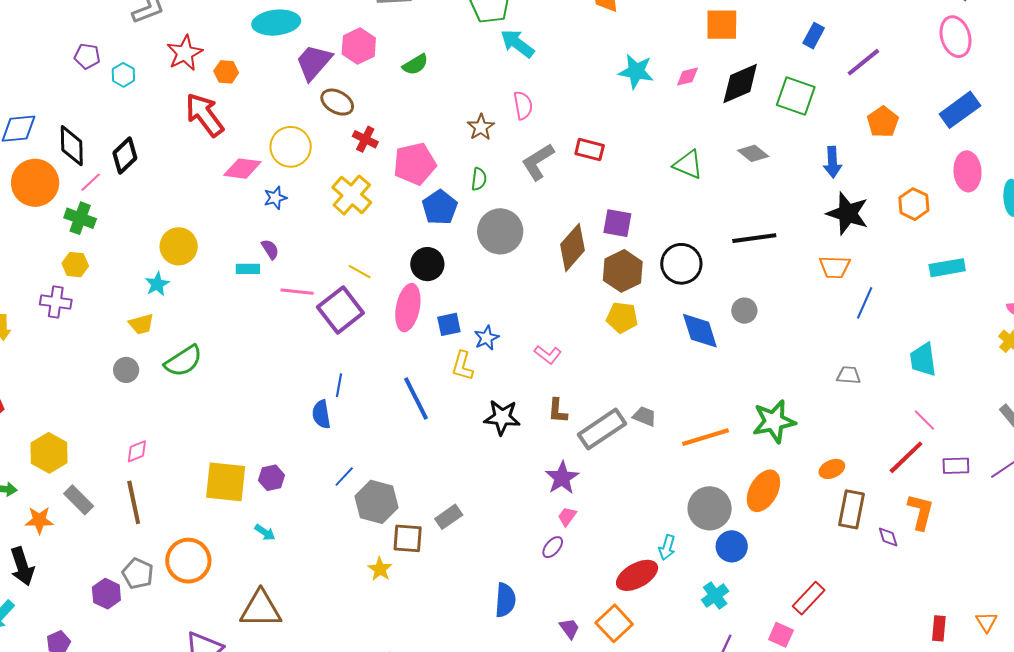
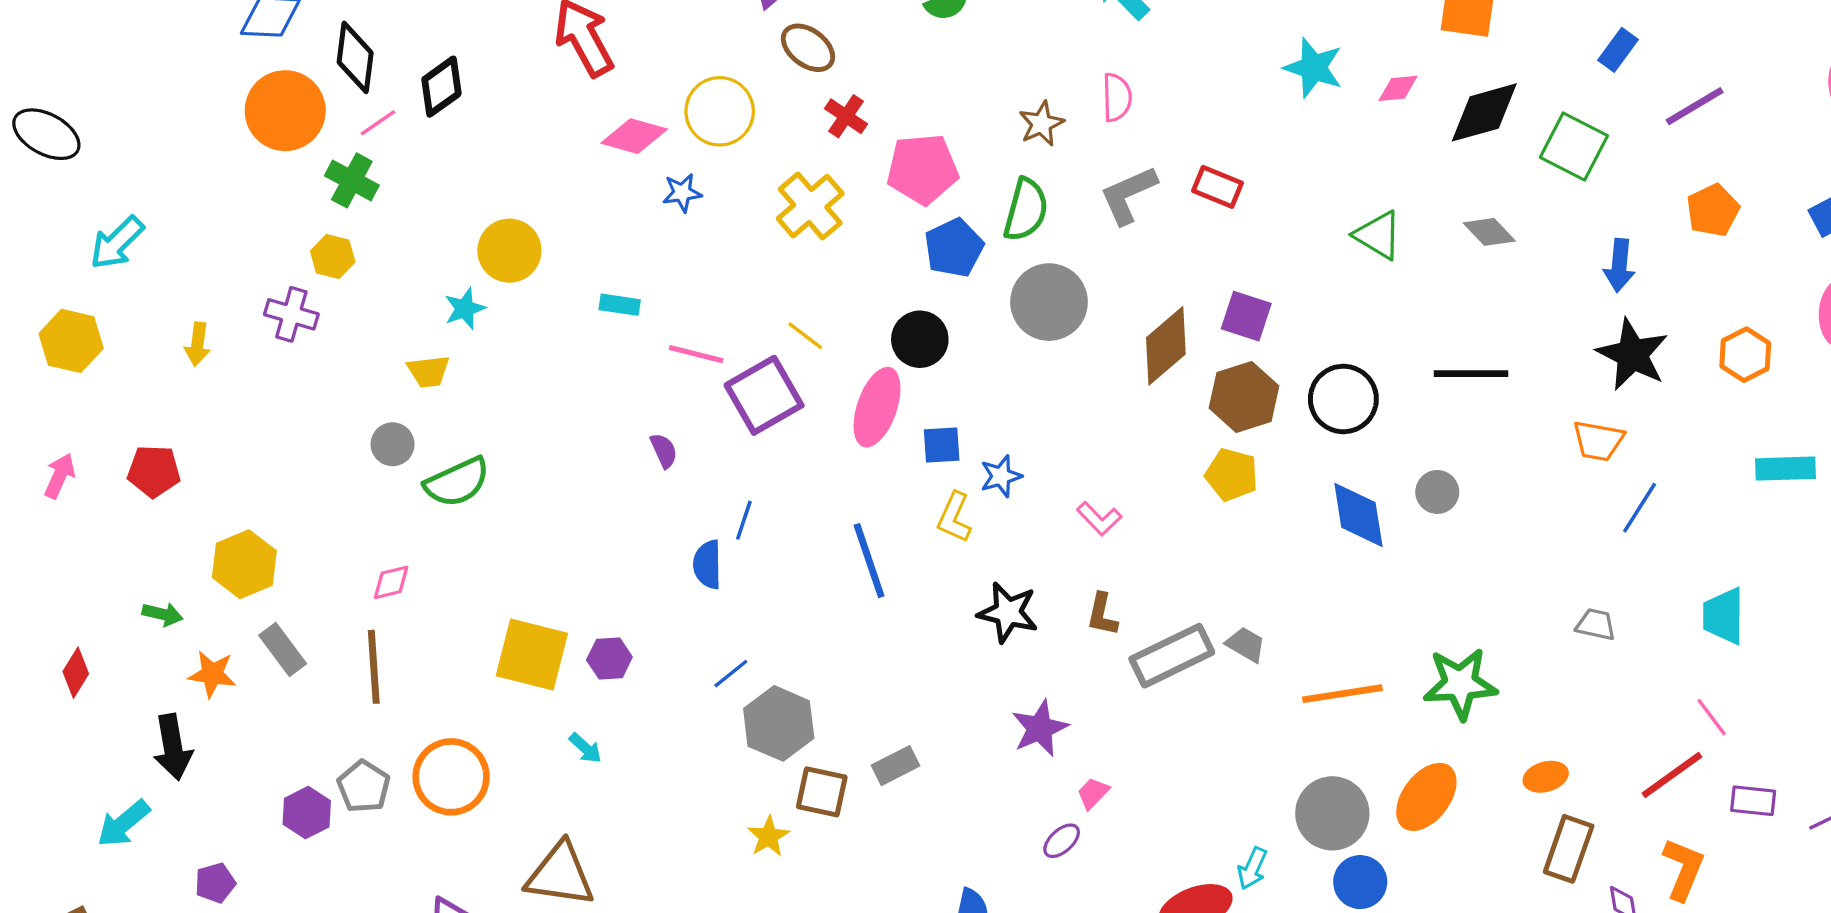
green semicircle: (479, 179) -> (1026, 210), size x1.6
purple semicircle: (270, 249) -> (664, 451), moved
green semicircle: (183, 361) -> (457, 482), moved
purple star: (562, 478) -> (1040, 728), moved

